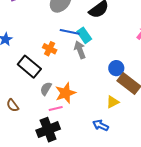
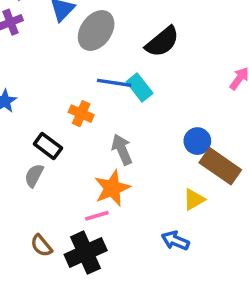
gray arrow: (80, 50) -> (122, 149), moved
black rectangle: (29, 67) -> (48, 146), size x0.7
gray semicircle: (46, 89) -> (34, 176), moved
brown semicircle: (13, 105) -> (41, 246), moved

